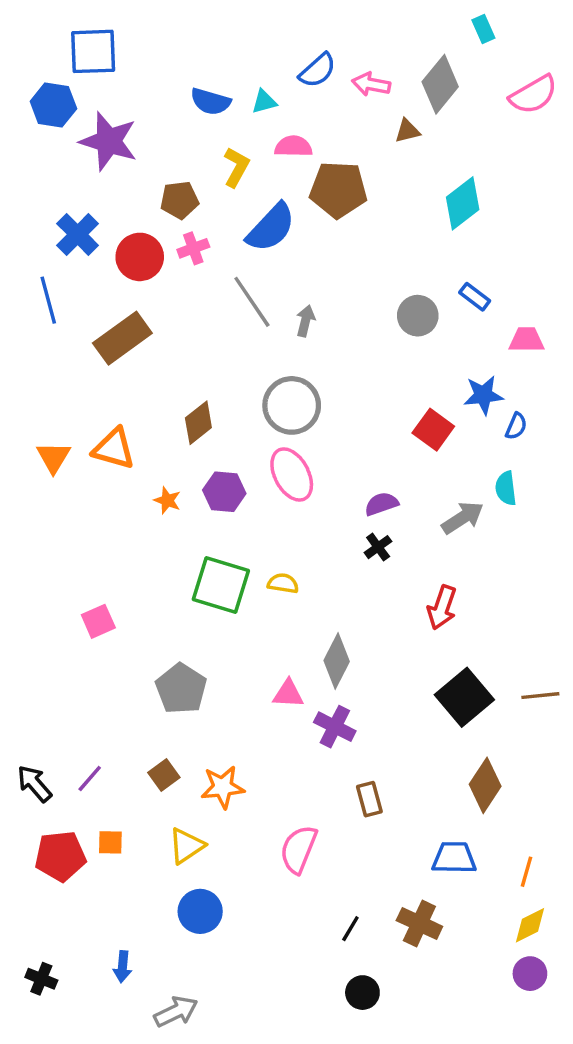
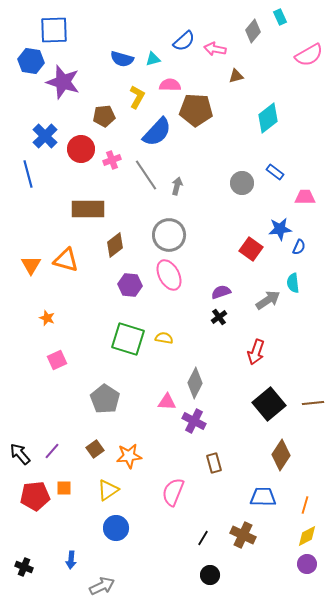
gray diamond: (440, 84) -> (253, 31), moved, size x0.7
pink cross: (193, 248) -> (112, 160), moved
brown rectangle: (122, 338) -> (88, 209), moved, turned 36
orange star: (167, 500) -> (47, 318), moved

